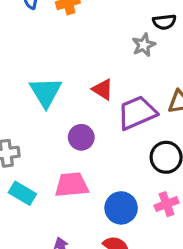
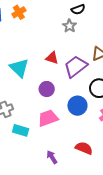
blue circle: (121, 208) -> (77, 106), moved

